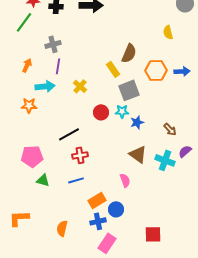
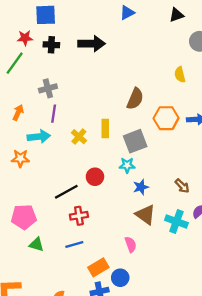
yellow rectangle: (113, 69) -> (105, 129), moved, turned 35
red circle: (101, 112) -> (95, 177), moved
blue star: (137, 122) -> (141, 187), moved

